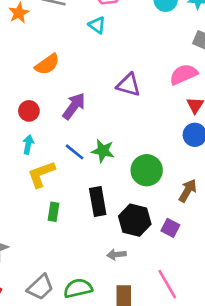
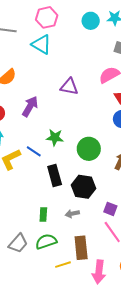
cyan triangle: (97, 25) -> (41, 44), size x1.5
blue line: (75, 152) -> (34, 151), moved
green rectangle: (54, 212) -> (43, 214), moved
purple square: (170, 228) -> (110, 209), moved

